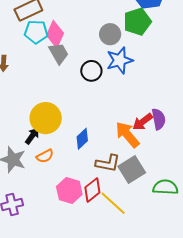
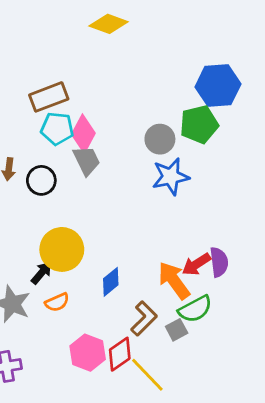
black circle: (91, 71) -> (41, 180), moved
brown L-shape: (108, 163) -> (144, 318), turned -60
gray square: (132, 170) -> (177, 330), size x0.6
green semicircle: (165, 187) -> (195, 309), moved, turned 145

